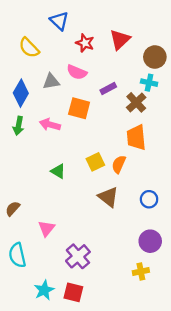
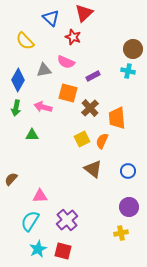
red triangle: (120, 40) -> (84, 13), moved
brown cross: (136, 102) -> (90, 108), moved
green triangle: (58, 171) -> (32, 135), moved, turned -32
pink triangle: (46, 228) -> (40, 196), turned 49
cyan semicircle: (17, 255) -> (30, 221), moved, turned 45

